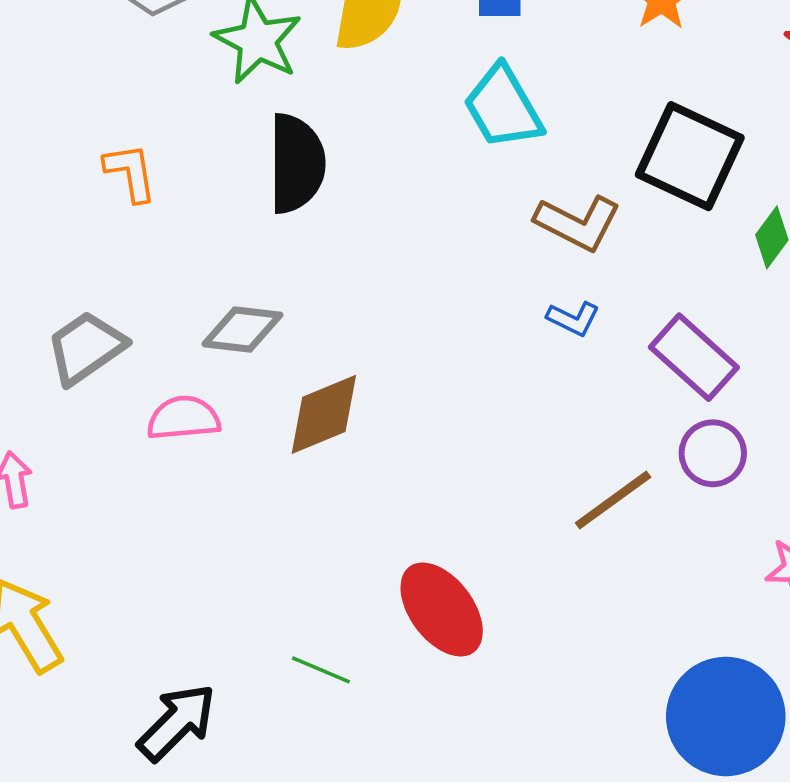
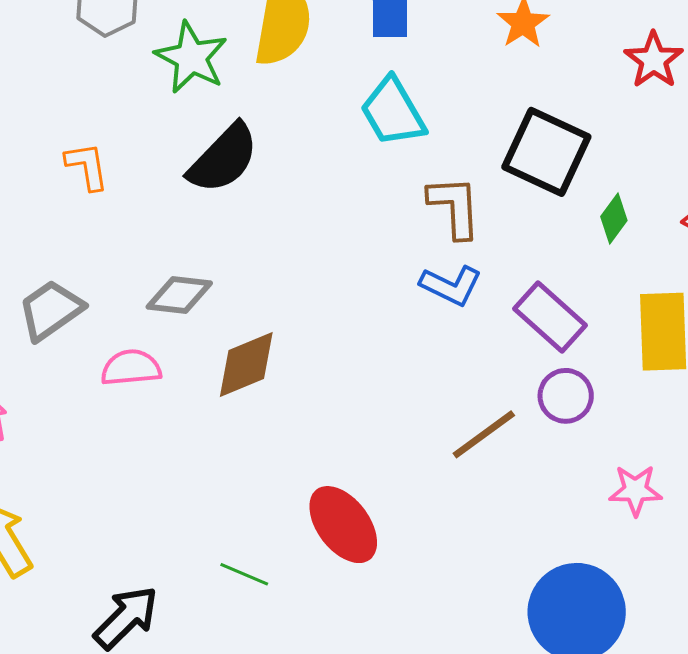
black semicircle: (296, 163) -> (223, 158), turned 44
brown L-shape: (578, 223) -> (454, 207), turned -120
blue L-shape: (573, 319) -> (451, 285), size x1.4

